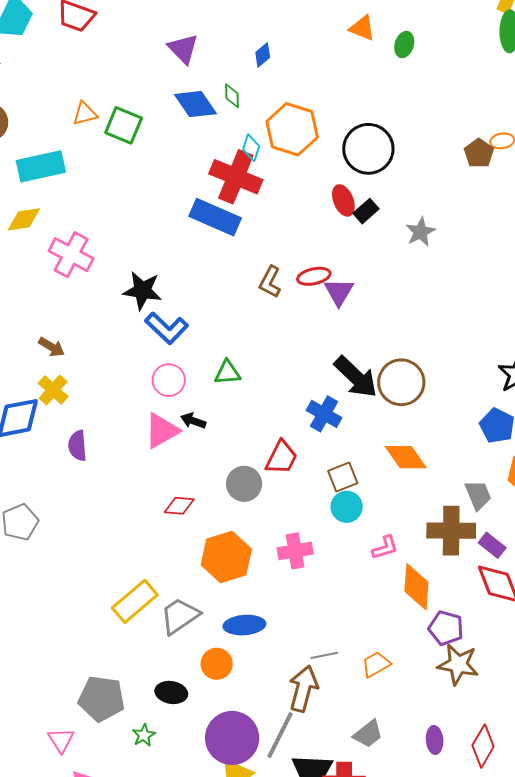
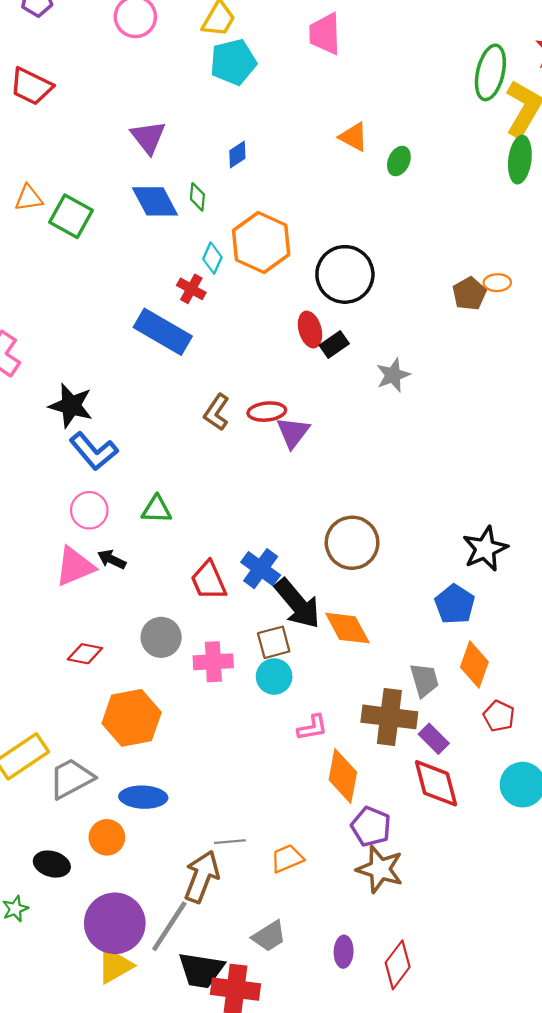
red cross: (236, 177) -> (191, 289), size x0.5
black arrow: (356, 377) -> (297, 604), moved
red trapezoid: (282, 458) -> (209, 581), moved, turned 123
pink cross: (295, 551) -> (213, 662), moved

